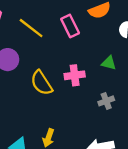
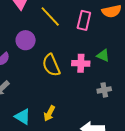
pink rectangle: (70, 26) -> (84, 20), turned 30
green triangle: (109, 63) -> (103, 55), moved

